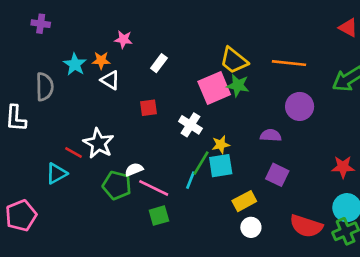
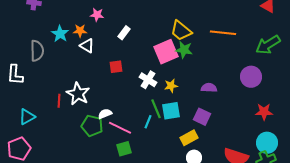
purple circle: (300, 106) -> (251, 77), moved
yellow star: (221, 145) -> (171, 86), moved
red line: (74, 152) -> (59, 101), turned 64
green line: (201, 163) -> (156, 109), turned -54
cyan triangle: (56, 173) -> (27, 117), moved
purple square: (277, 175) -> (202, 117), moved

